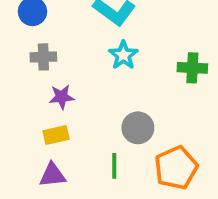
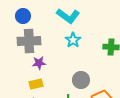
gray cross: (43, 57) -> (29, 41), size x1.6

